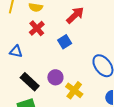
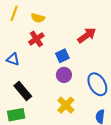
red arrow: (75, 15) -> (87, 35), moved
purple circle: (55, 77) -> (64, 75), moved

